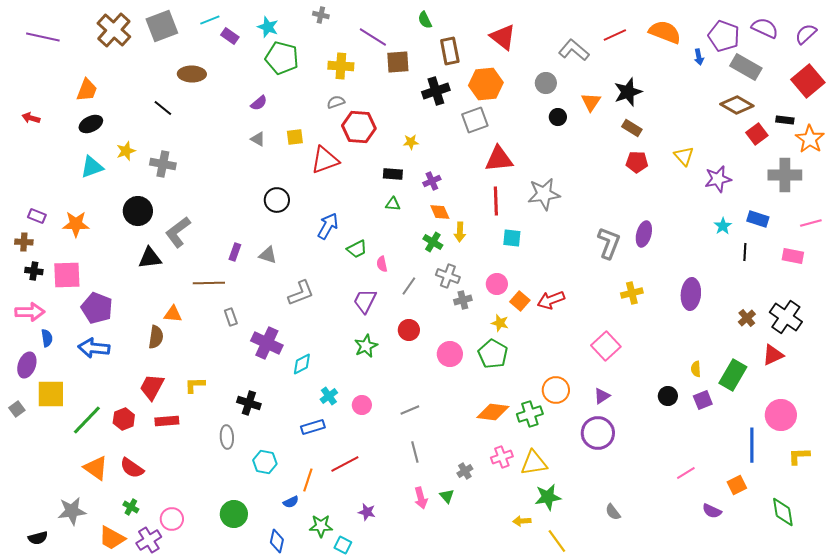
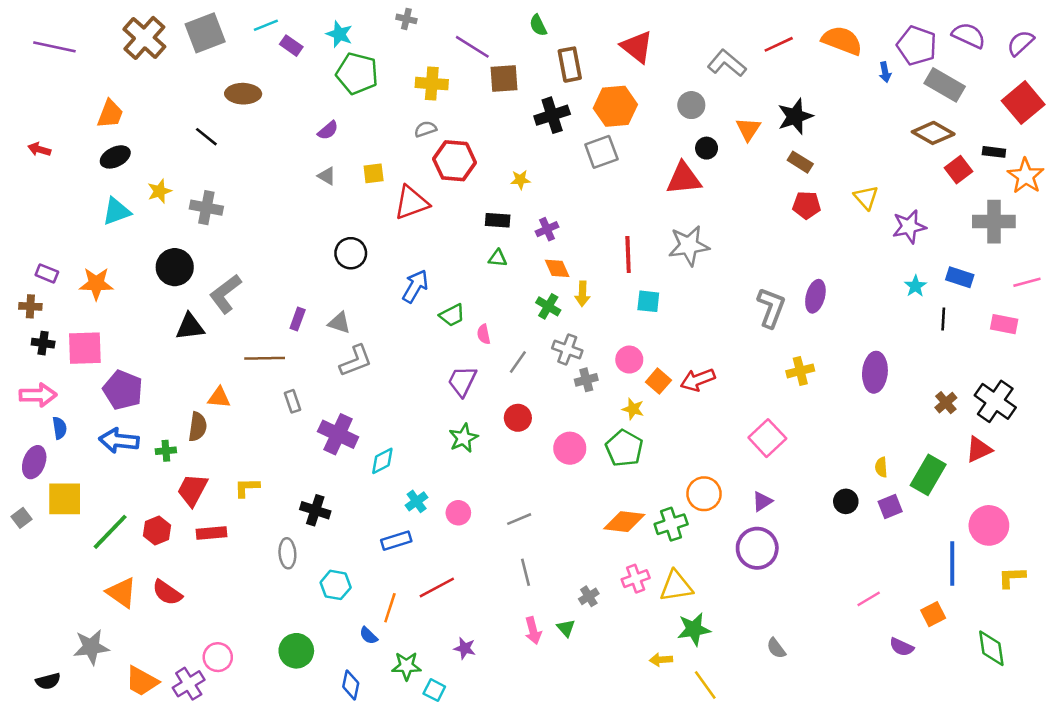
red triangle: (499, 159) -> (684, 178), moved
gray L-shape: (301, 293) -> (356, 361), moved
blue semicircle: (291, 502) -> (368, 636), turned 70
green cross: (131, 507) -> (166, 451), moved, turned -35

